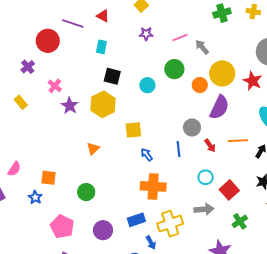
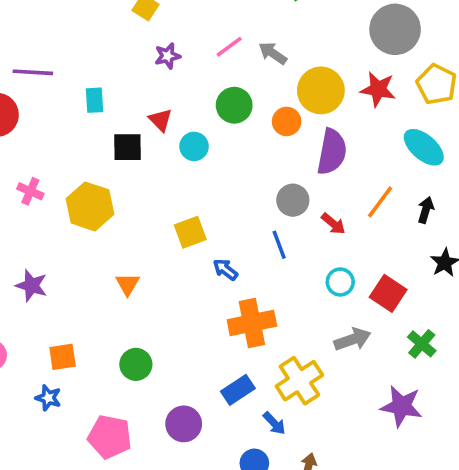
red triangle: (103, 16) -> (160, 120), moved, turned 32
yellow hexagon: (103, 104) -> (90, 206), moved
purple star: (70, 106) -> (31, 286), moved
orange line: (238, 141) -> (380, 202), turned -36

